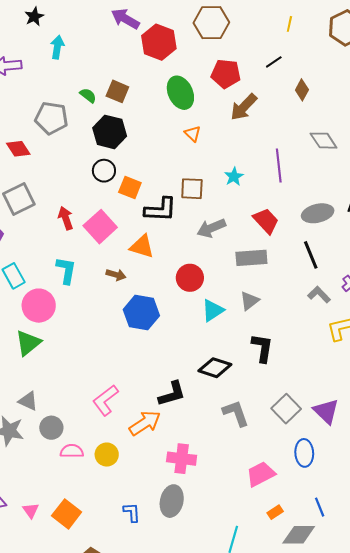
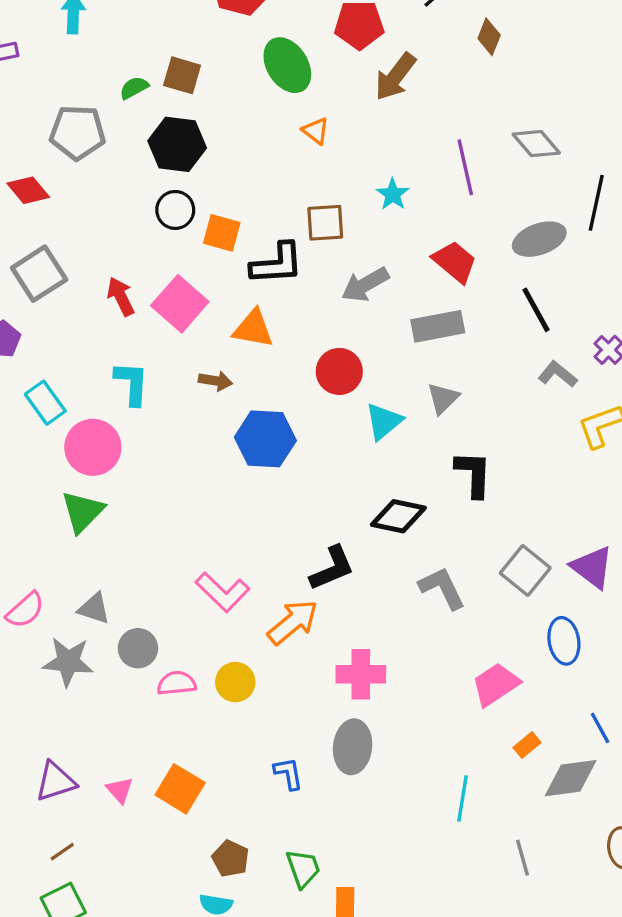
green semicircle: (88, 95) -> (134, 88), turned -60
gray diamond: (324, 141) -> (536, 144), moved
pink L-shape: (105, 400) -> (222, 592), turned -92

